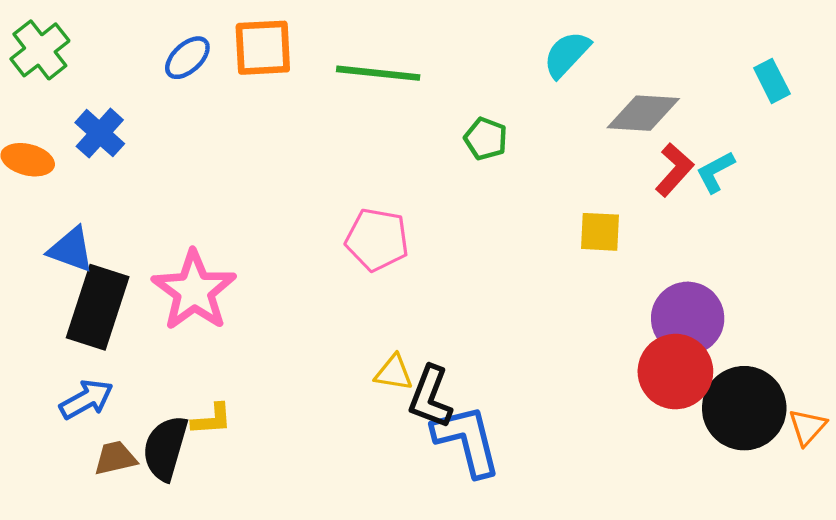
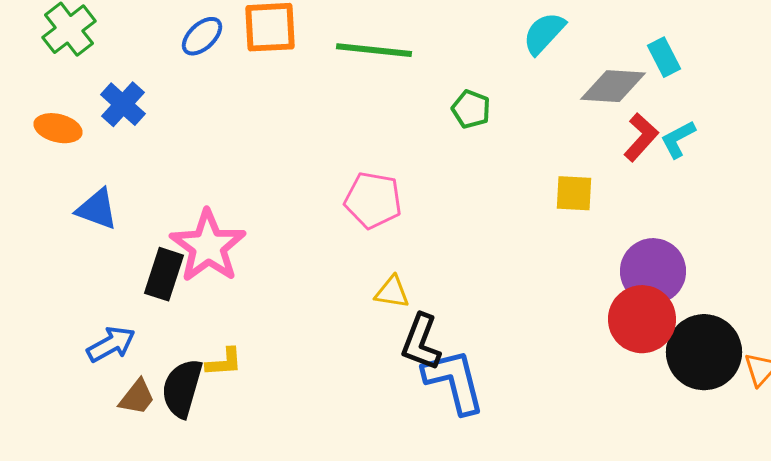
cyan rectangle: (772, 81) -> (664, 57), moved
black rectangle: (98, 307) -> (164, 274), moved, size x0.7
yellow triangle: (394, 373) -> (392, 292), moved
brown trapezoid: (115, 458) -> (137, 397), turned 141

